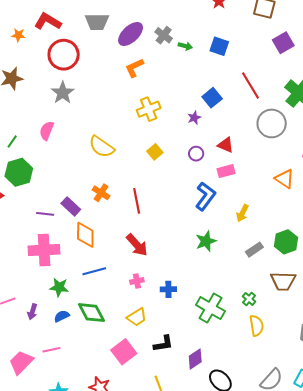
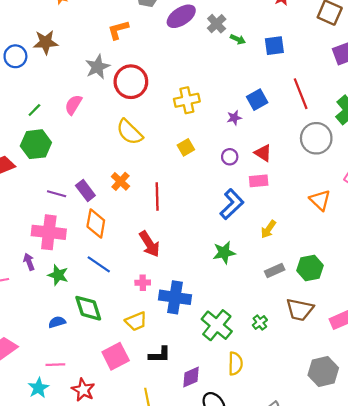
blue square: (219, 46) -> (274, 46), turned -36
red circle: (64, 55) -> (131, 82), moved
orange L-shape: (134, 68) -> (118, 30), moved
blue line: (94, 271) -> (99, 264), turned 40
blue cross: (168, 289) -> (175, 297), size x1.8
purple arrow: (32, 312) -> (29, 262), moved, turned 133
blue semicircle: (62, 316) -> (57, 322), moved
yellow semicircle: (256, 326) -> (235, 364), moved
pink line: (51, 350) -> (55, 365), moved

